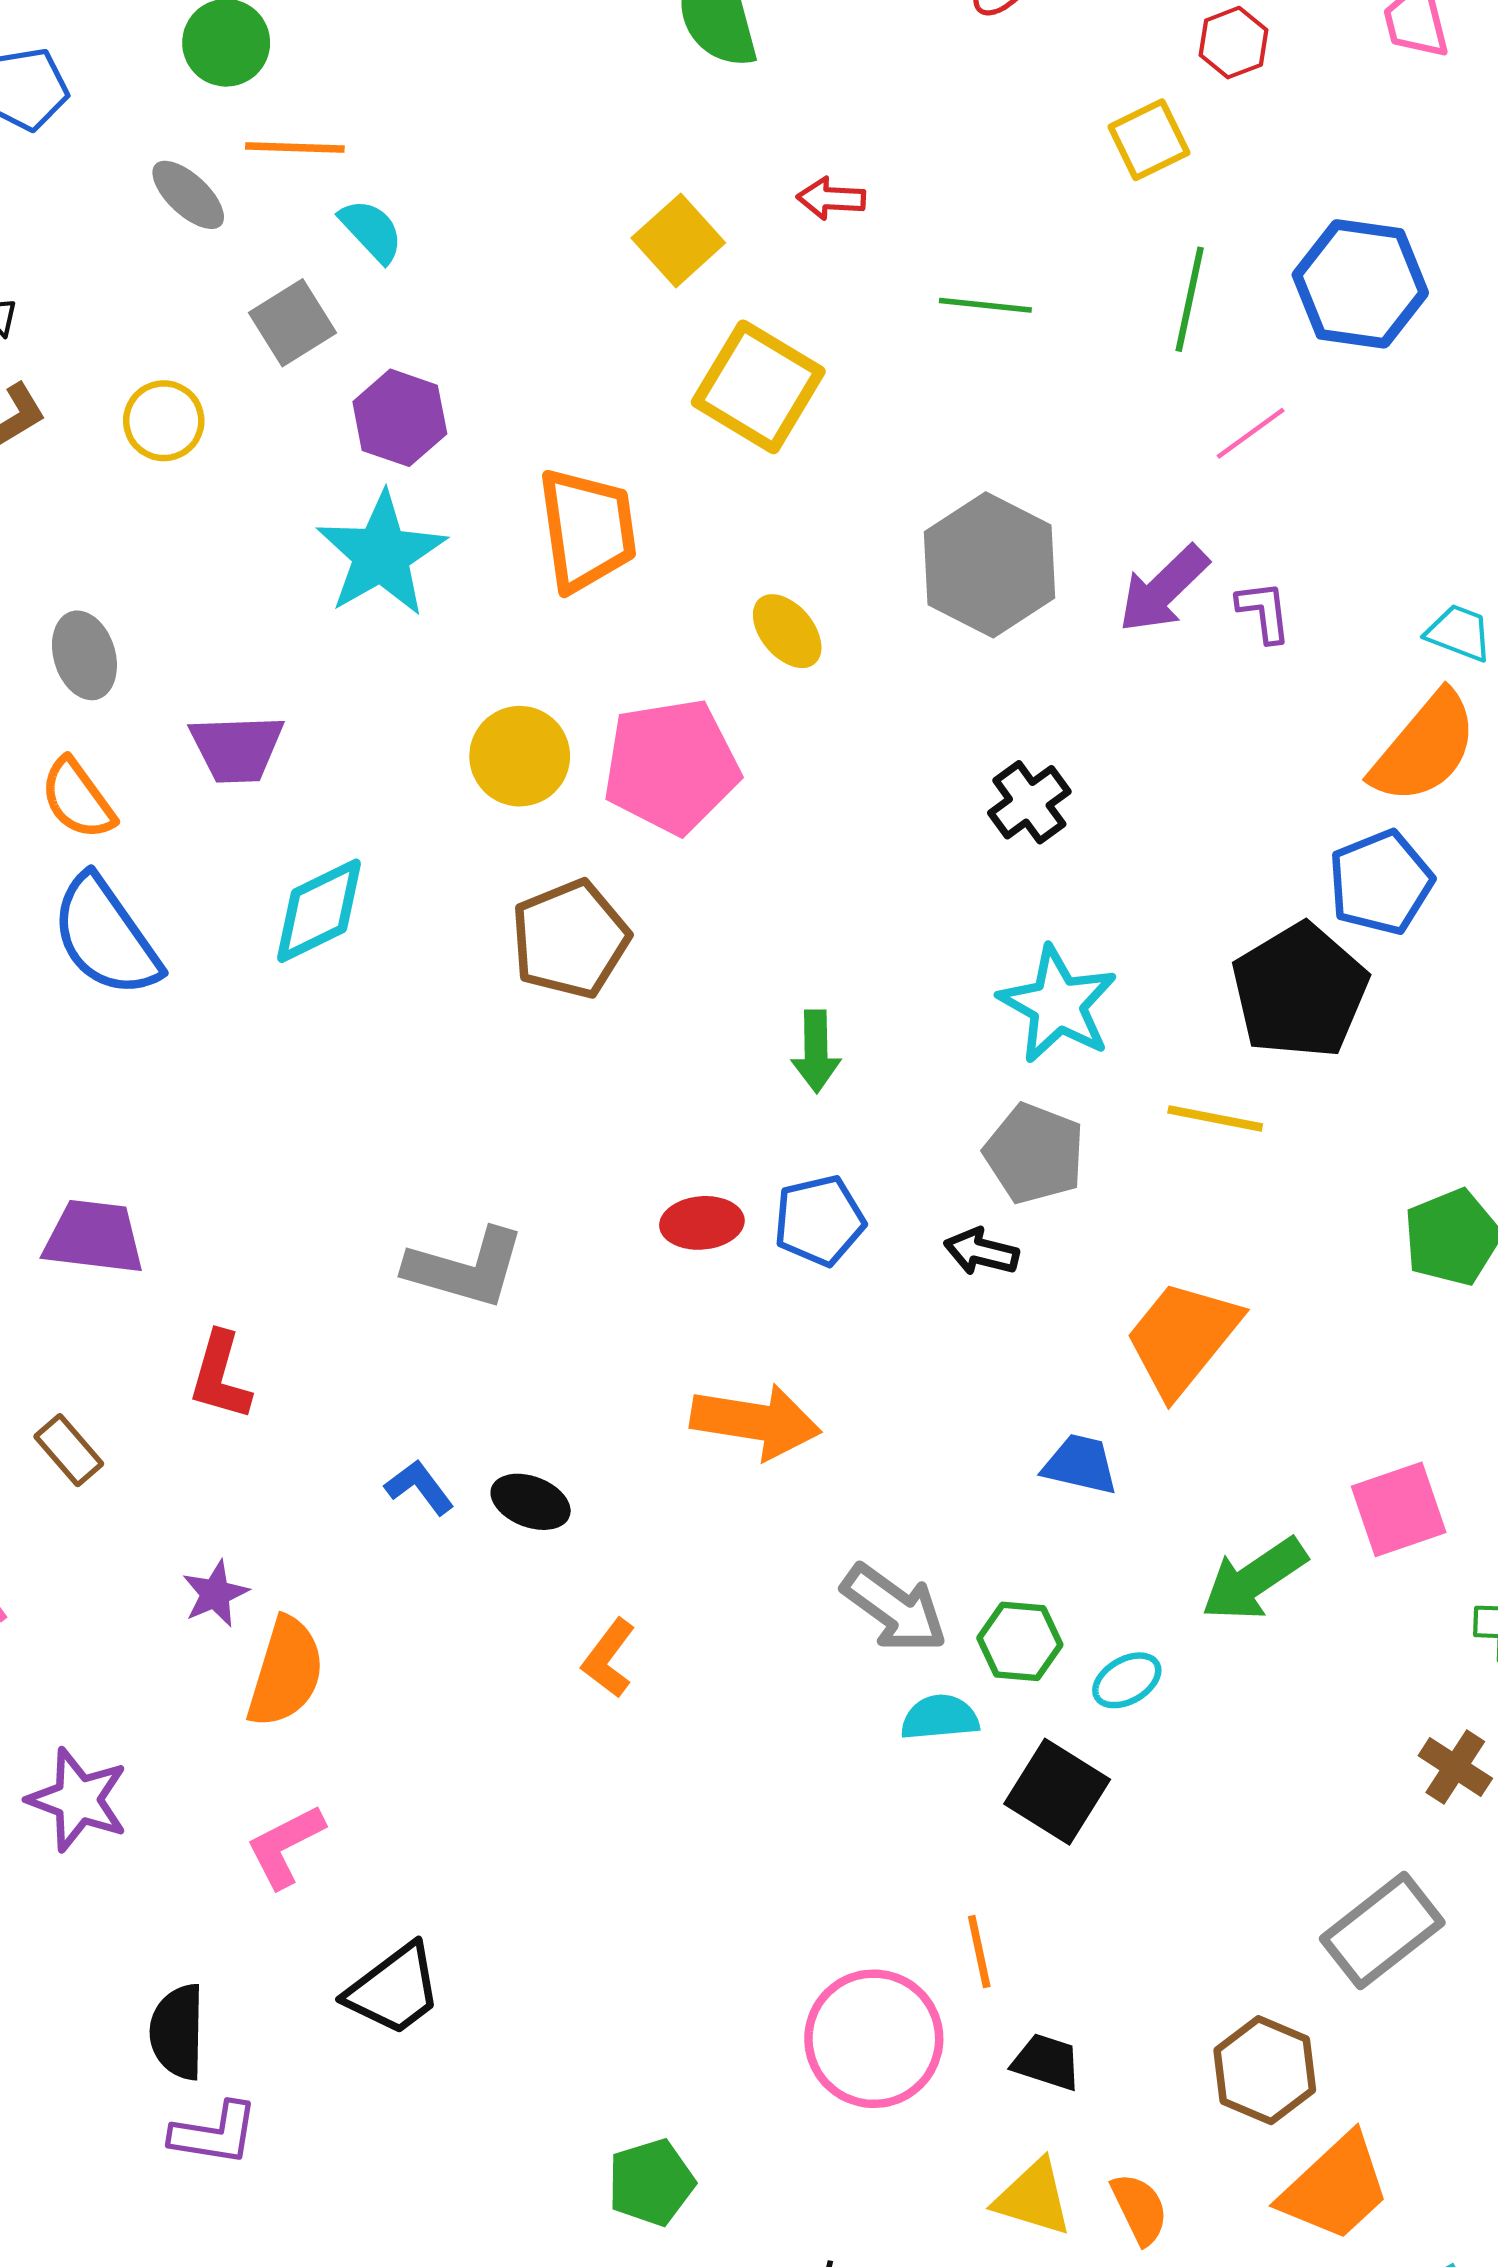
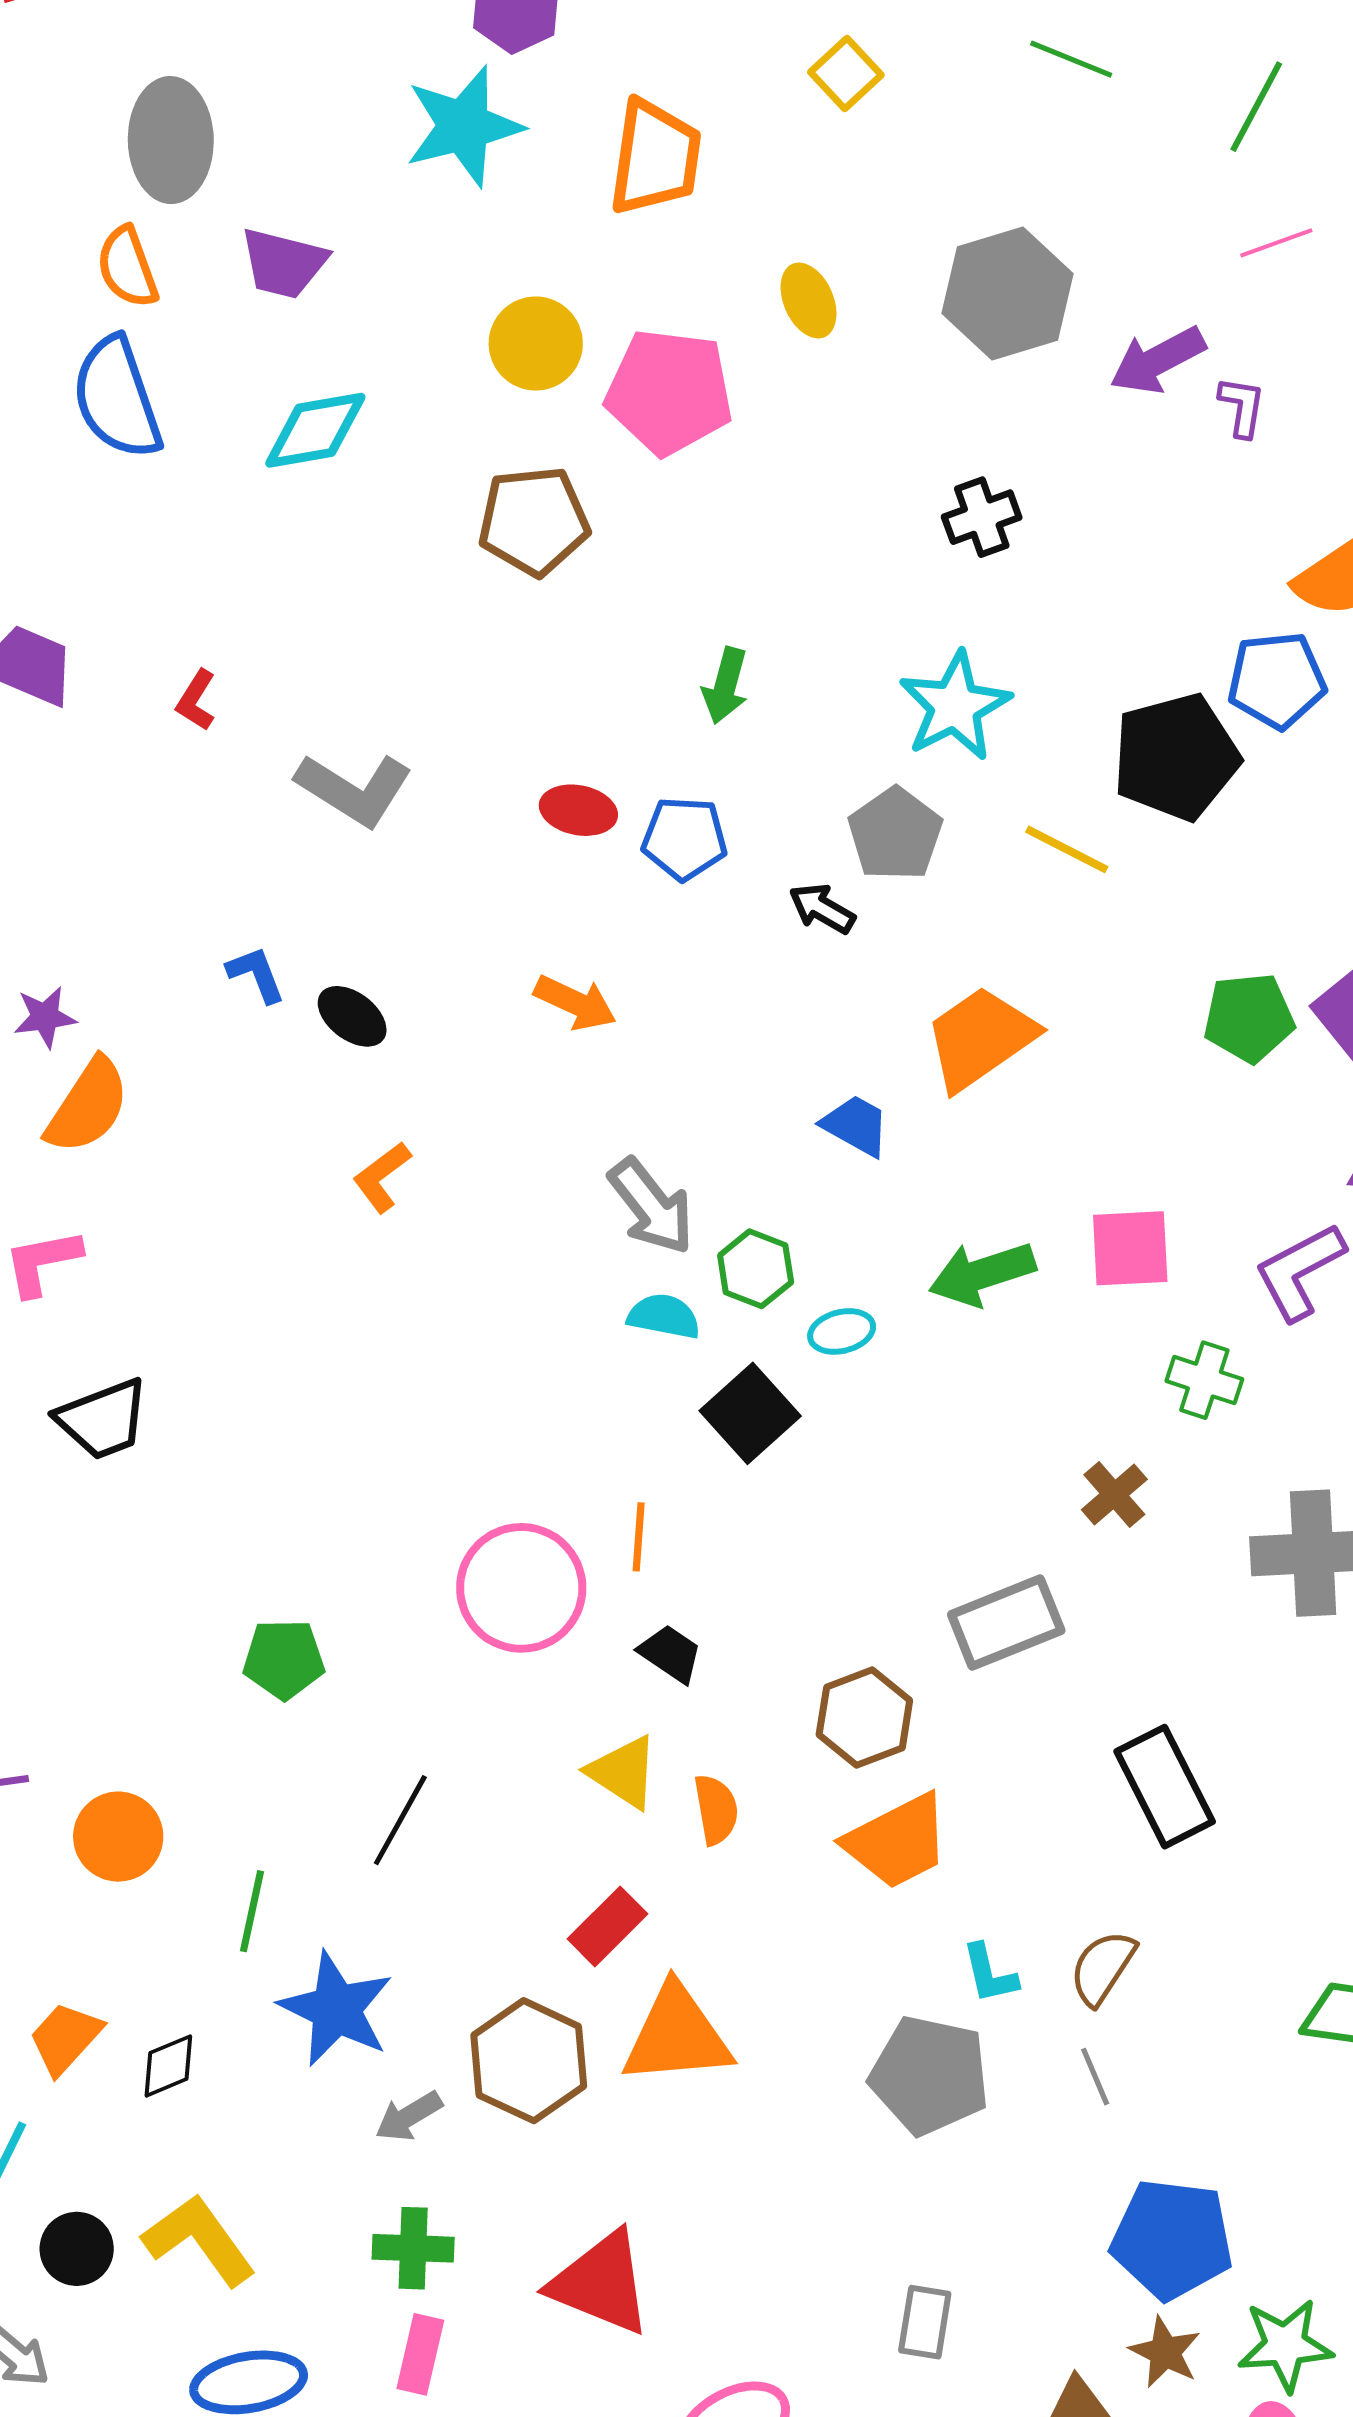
yellow square: (758, 387) -> (846, 74), size x0.6
gray ellipse: (84, 655) -> (171, 140), size x1.5
red L-shape: (220, 1376) -> (196, 700), moved, size x0.7
orange arrow: (756, 1422) -> (575, 1003), size x0.7

